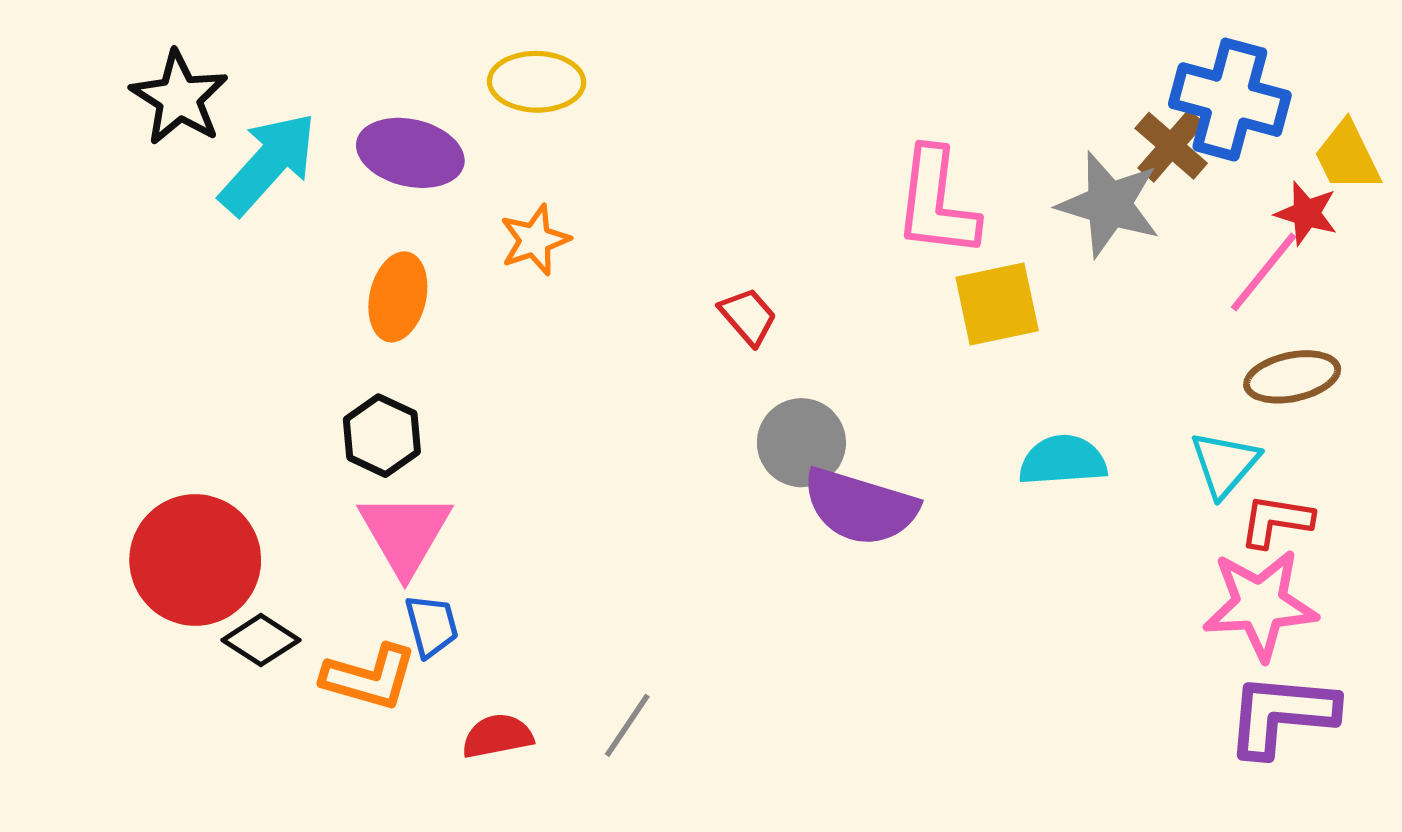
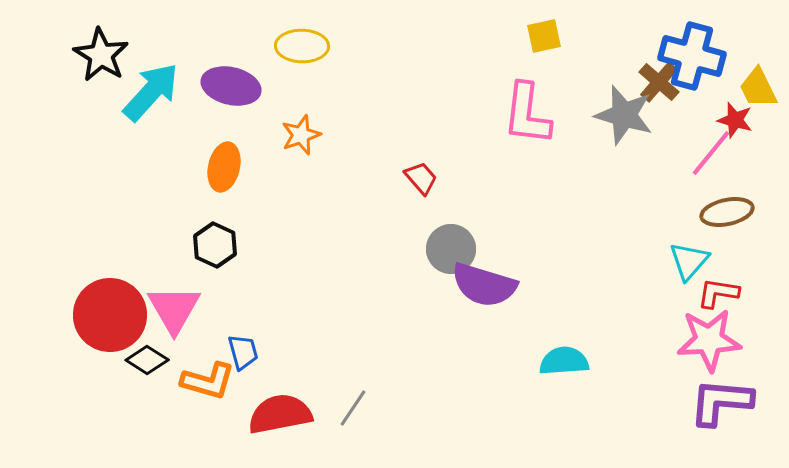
yellow square: (997, 304) -> (544, 36), moved, size x0.7
cyan semicircle: (1063, 460) -> (564, 361), moved
pink triangle: (405, 533) -> (174, 309), moved
red semicircle: (497, 736) -> (280, 414), size x1.6

